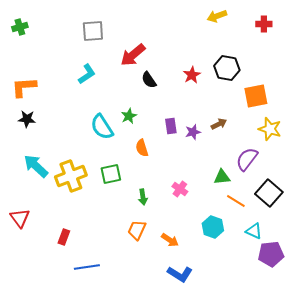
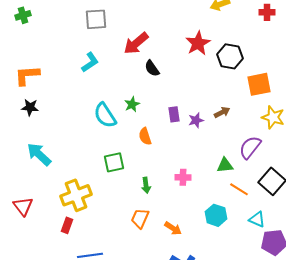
red star: (192, 75) -> (198, 43), moved, size x1.4
yellow cross: (71, 176) -> (76, 195), moved
pink cross: (180, 189) -> (183, 177), turned -35

